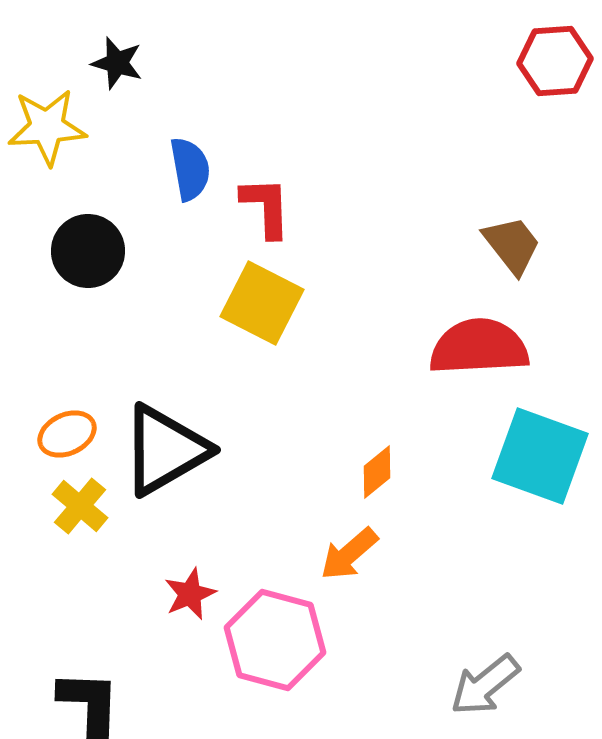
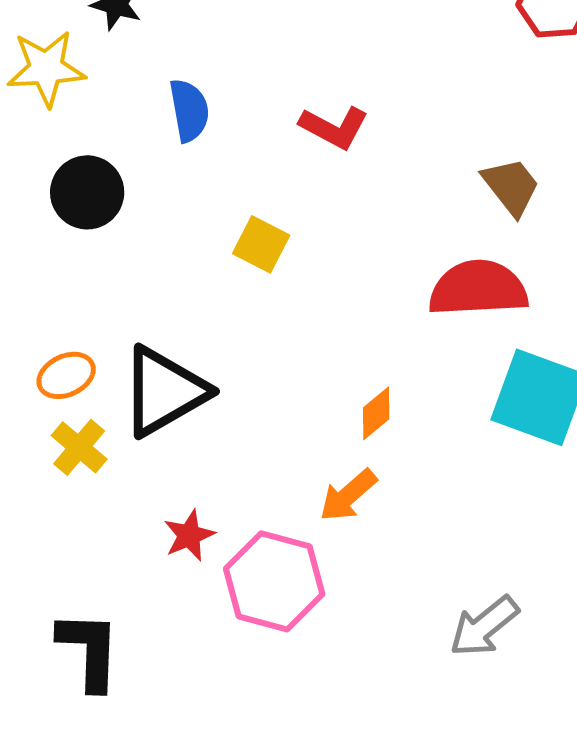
red L-shape: (266, 207) -> (334, 127), moved, turned 120
yellow square: (262, 303) -> (261, 244), size x0.7

